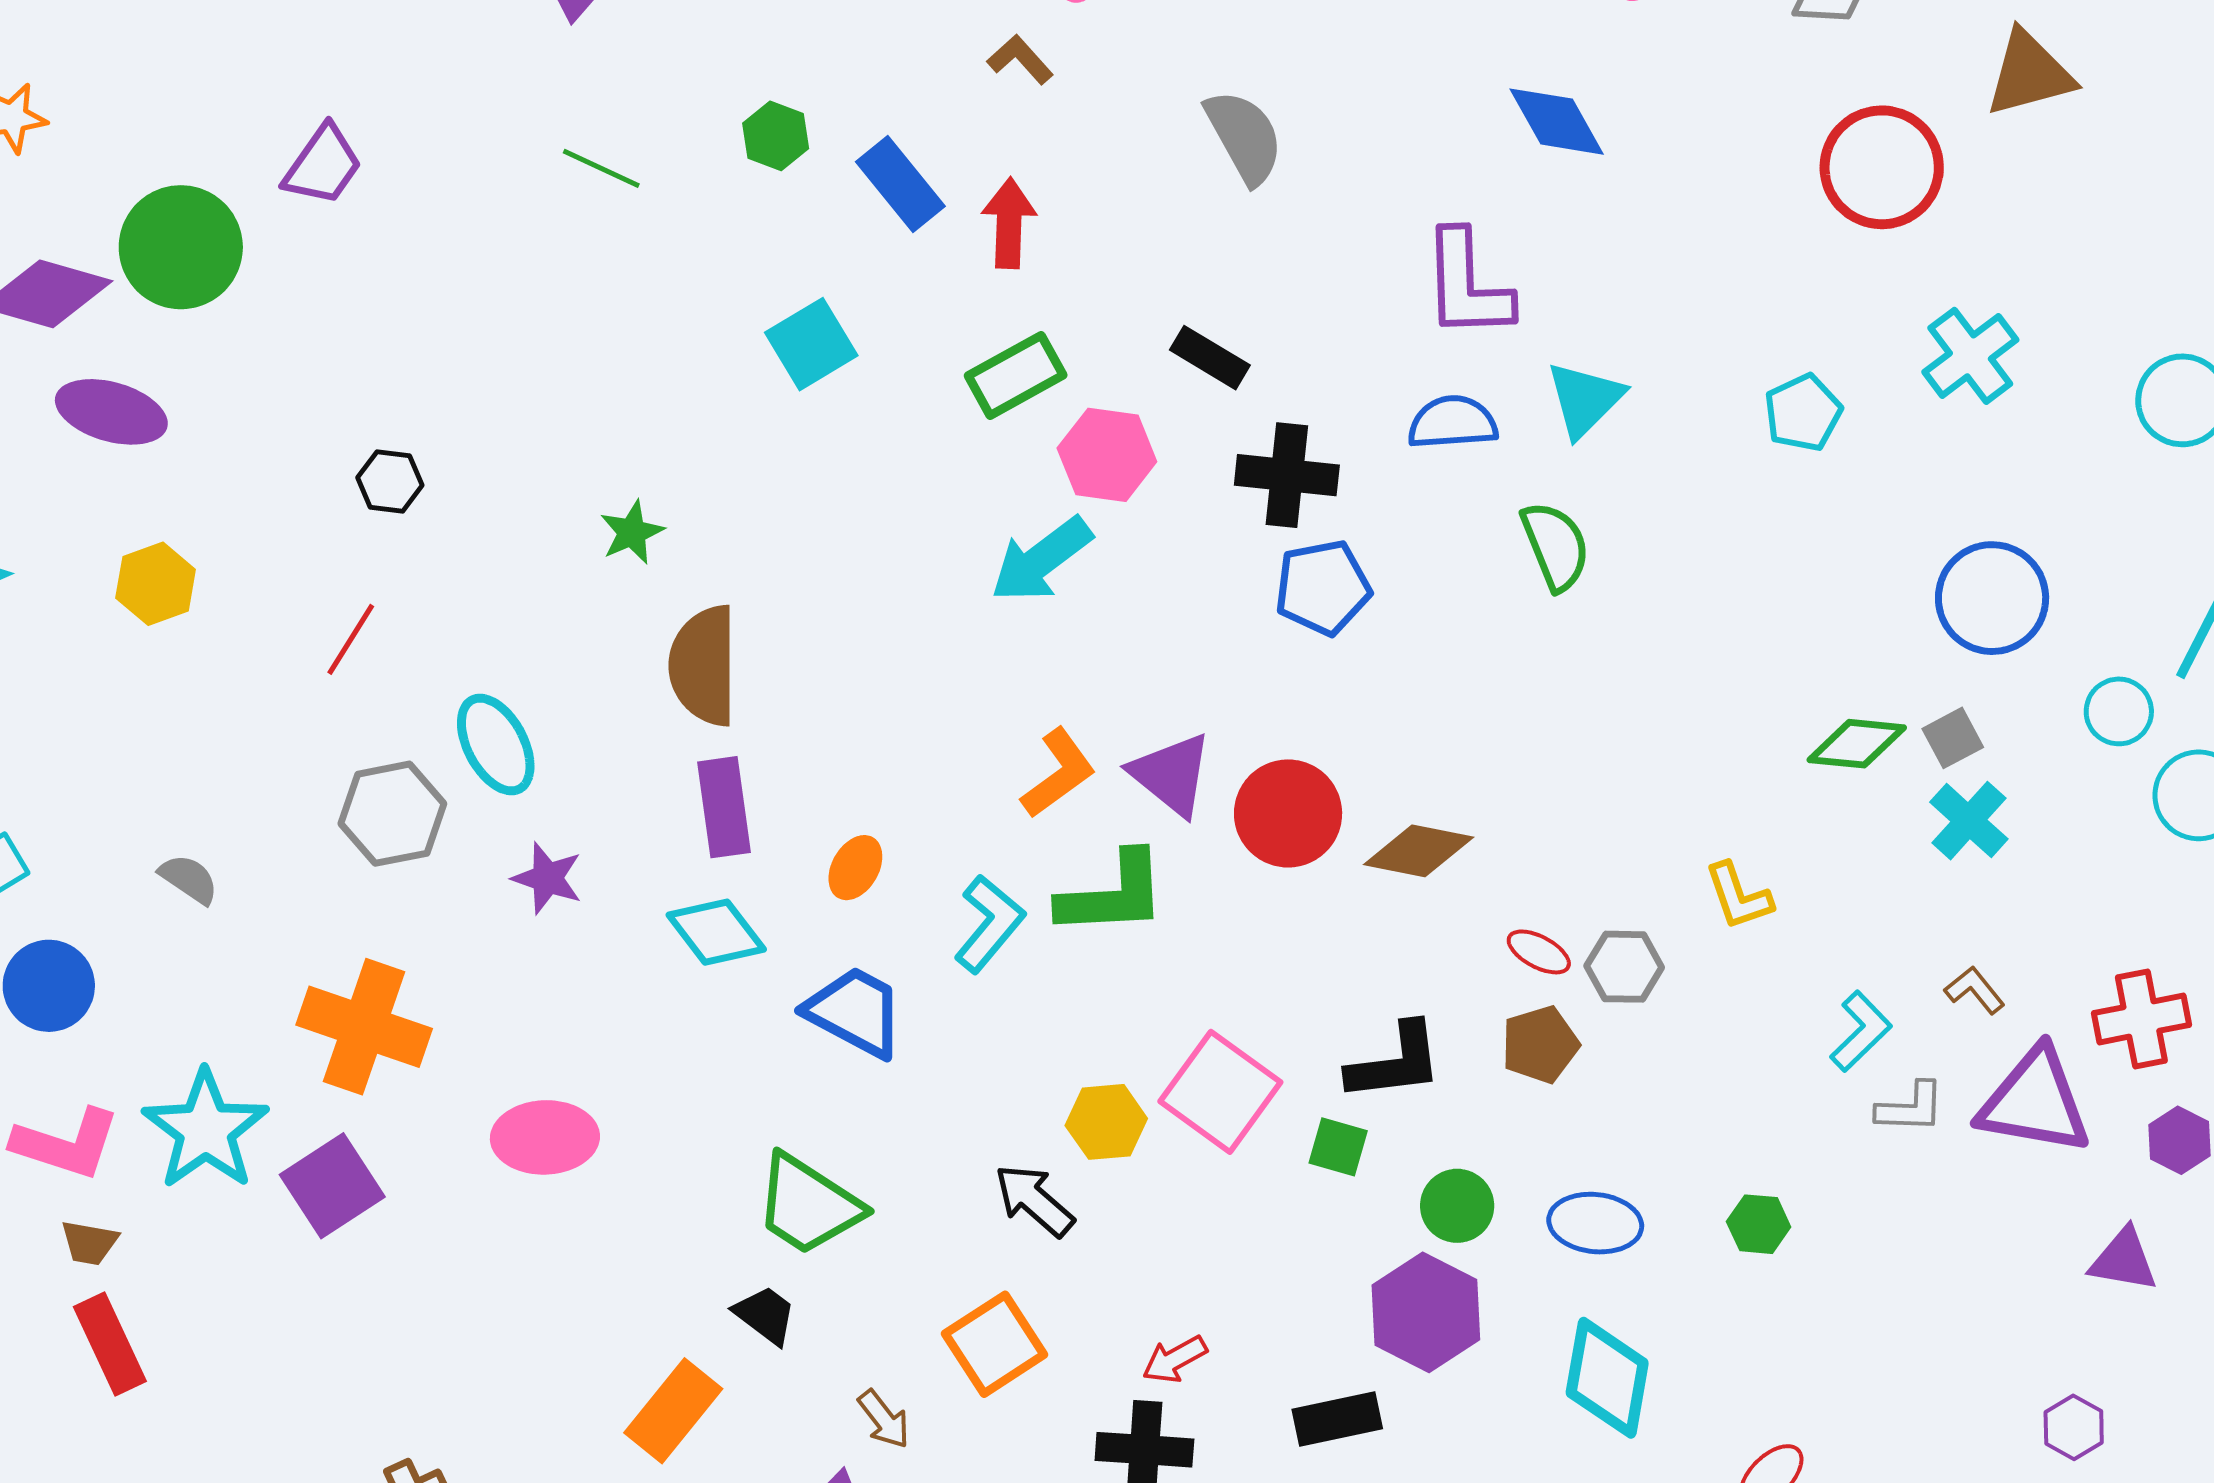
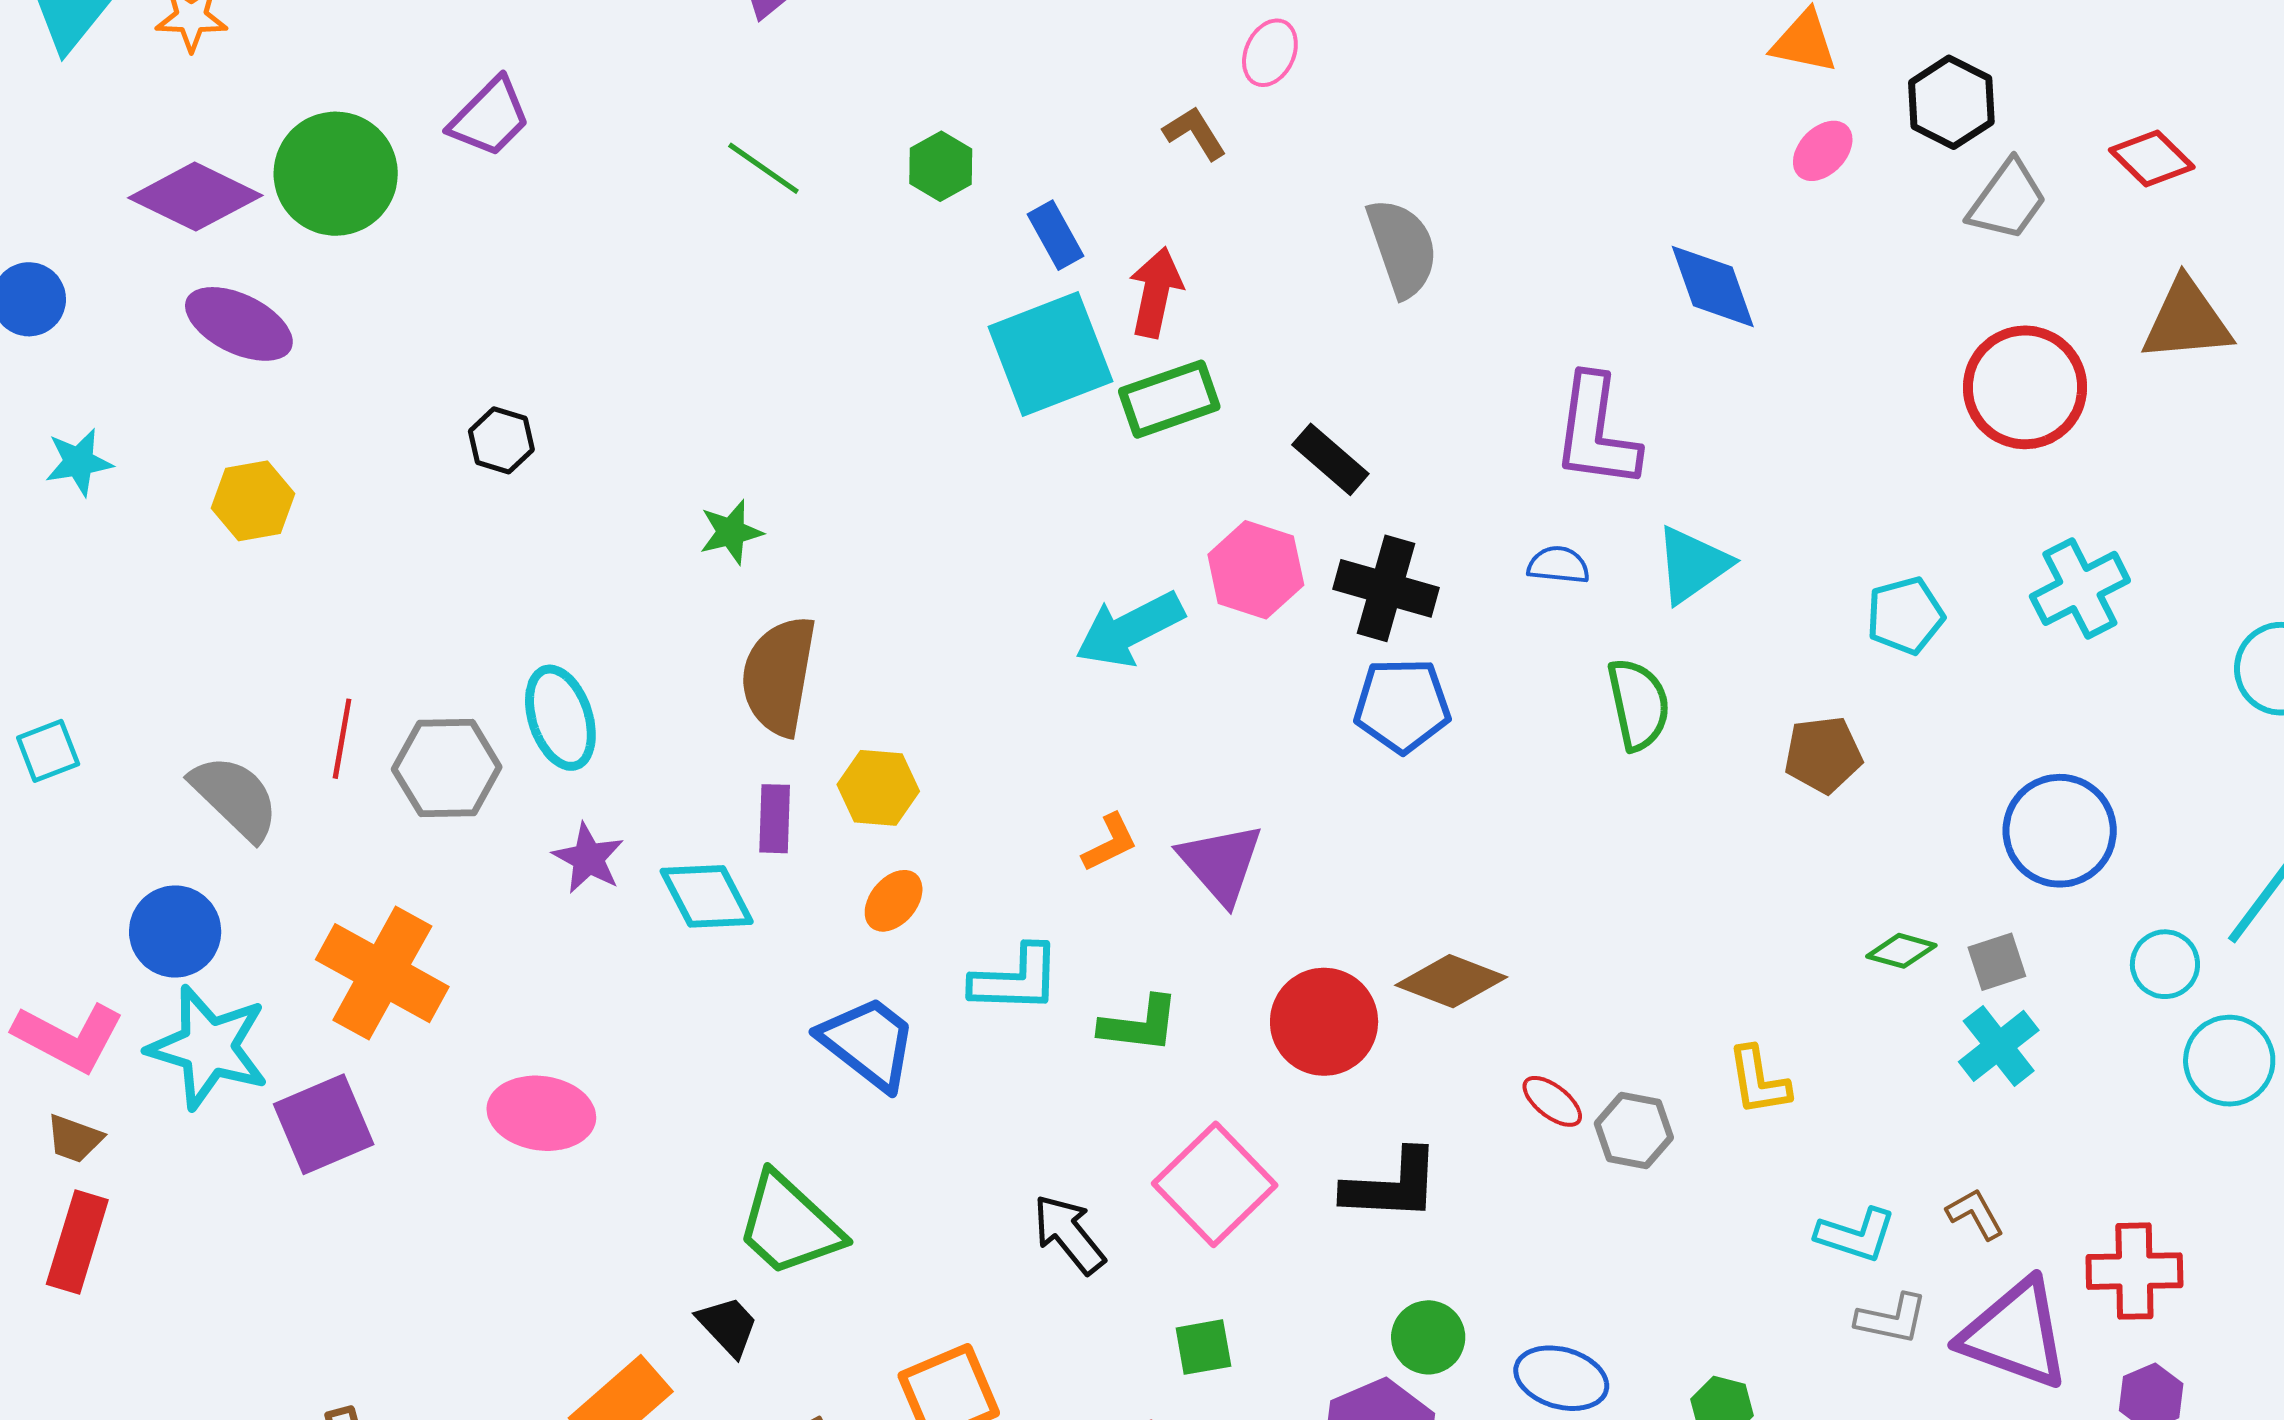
blue rectangle: (900, 184) -> (1055, 235), size x0.7
cyan square: (811, 344) -> (1050, 354), moved, size x1.4
green rectangle: (1016, 375) -> (1169, 399), moved
blue semicircle: (1453, 423) -> (1558, 565), size x0.7
pink hexagon: (1107, 455) -> (1256, 570), moved
red line: (351, 639) -> (342, 739), moved, turned -32
green diamond: (1857, 744) -> (1901, 951), size x0.7
orange L-shape: (1058, 773) -> (1110, 843), size x0.7
purple rectangle: (724, 807) -> (775, 819), size x0.7
red circle: (1288, 813) -> (1324, 1022), moved
gray semicircle: (189, 879) -> (235, 797), size x1.6
green L-shape: (1113, 894) -> (1140, 1024), moved, size x0.7
cyan L-shape: (989, 924) -> (1016, 979), turned 42
cyan diamond: (716, 932) -> (707, 896), moved
blue circle: (49, 986) -> (175, 931), moved
cyan L-shape: (1861, 1031) -> (1856, 1235), turned 52
brown pentagon: (1540, 1044) -> (1823, 755), moved
yellow hexagon: (1106, 1122) -> (878, 788), moved
cyan star: (205, 1130) -> (208, 1047), turned -30
green square: (1338, 1147) -> (1203, 1347), moved, turned -36
black arrow: (1034, 1200) -> (1069, 1234), moved
red rectangle: (110, 1344) -> (77, 1242), turned 32

